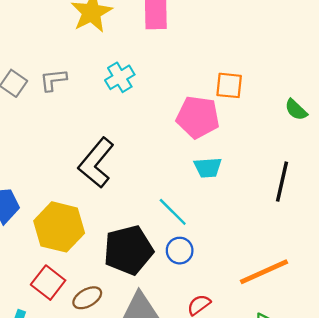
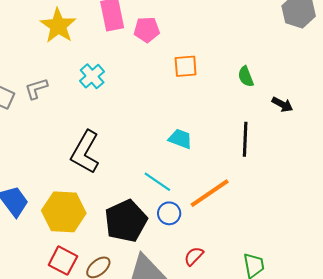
green semicircle: (296, 110) -> (246, 77), turned 35
pink pentagon: (198, 117) -> (147, 30), moved, size x0.7
cyan trapezoid: (208, 168) -> (180, 139), turned -145
orange line: (264, 272) -> (210, 193), moved

